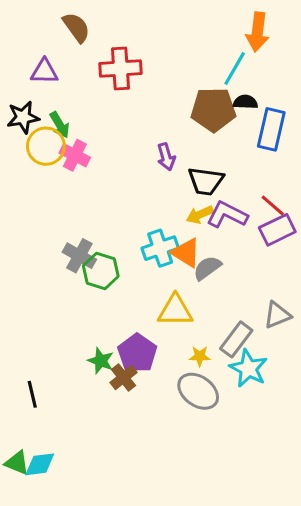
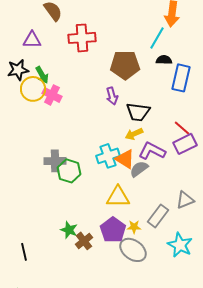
brown pentagon: (213, 110) -> (125, 65), moved
purple L-shape: (227, 215) -> (152, 151), moved
gray cross: (79, 256) -> (55, 161), turned -30
purple pentagon: (137, 353) -> (113, 230), moved
cyan star: (248, 368) -> (180, 245), moved

